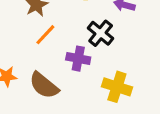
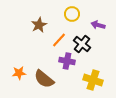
orange line: (45, 35) -> (59, 40), moved

